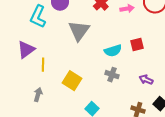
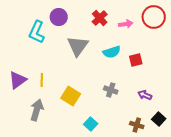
purple triangle: (26, 50) -> (18, 80), moved
cyan semicircle: (113, 51) -> (112, 52), moved
gray arrow: (38, 95) -> (37, 110), size x1.5

